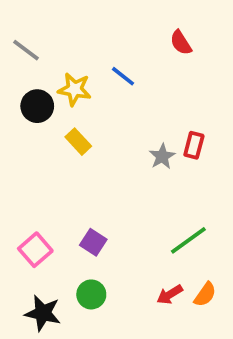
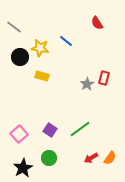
yellow rectangle: (78, 142) -> (42, 76), turned -32
green line: (188, 240) -> (80, 129), moved
black star: (43, 313) -> (23, 168), turned 30

